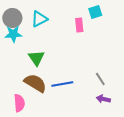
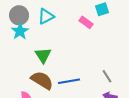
pink rectangle: (79, 25) -> (86, 22), turned -48
cyan star: (13, 34) -> (20, 31), turned -30

